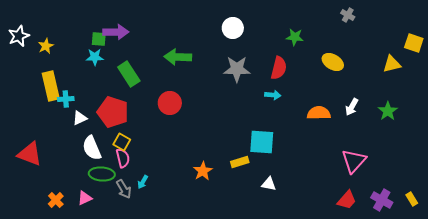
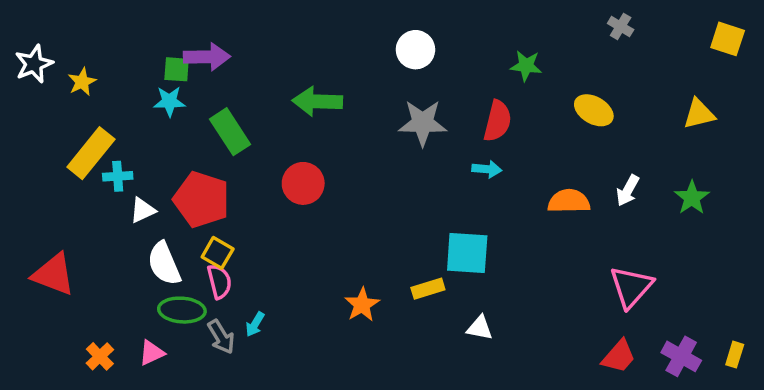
yellow square: (414, 43) -> (728, 39), moved
yellow rectangle: (51, 86) -> (91, 153), turned 52
yellow rectangle: (412, 199) -> (735, 355), turned 48

